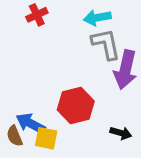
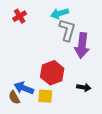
gray L-shape: (106, 44) -> (67, 30), turned 35
yellow square: (46, 138) -> (45, 96), moved

